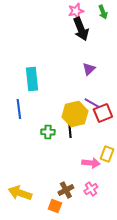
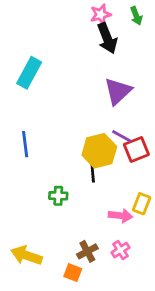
purple triangle: (89, 69) -> (118, 91), size x1.6
cyan rectangle: (32, 79) -> (29, 73), moved, turned 35
green cross: (48, 132) -> (58, 196), moved

